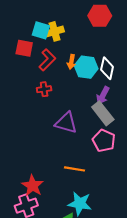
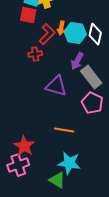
red square: (24, 48) -> (28, 15), moved
red L-shape: (47, 60) -> (47, 34), moved
purple arrow: (103, 95) -> (77, 61), moved

